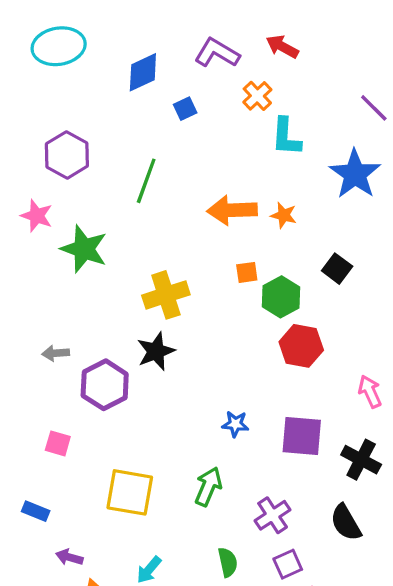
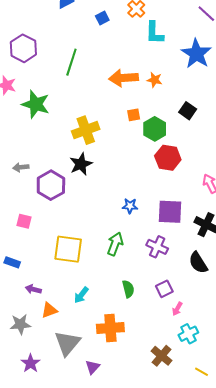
blue square: (185, 109) -> (102, 18), moved
purple cross: (273, 515) -> (157, 247), moved, turned -30

